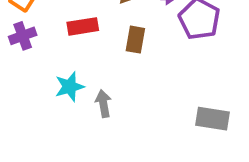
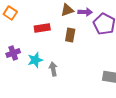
purple cross: (23, 36) -> (13, 53), moved

